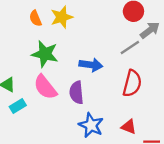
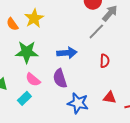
red semicircle: (132, 83) -> (105, 61), size x0.6
pink semicircle: (45, 87) -> (33, 80), size x0.7
cyan rectangle: (18, 106) -> (24, 98), moved

